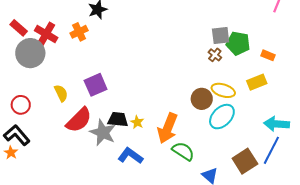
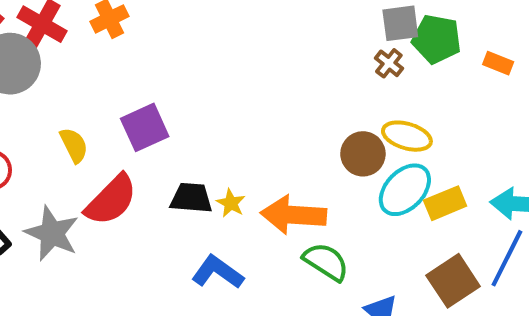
yellow rectangle: (257, 82) -> (445, 203), moved
orange arrow: (168, 128) -> (294, 215), turned 72
gray star: (103, 132) -> (52, 233), moved

